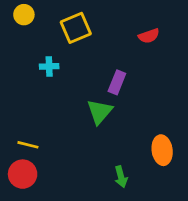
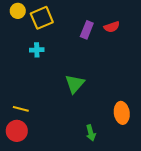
yellow square: (76, 28) -> (42, 18), moved
purple rectangle: (117, 82) -> (87, 30), moved

